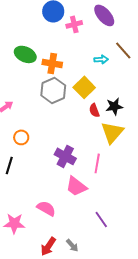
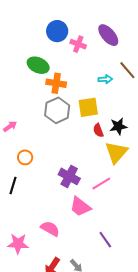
pink cross: (74, 24) -> (78, 44), turned 35
green ellipse: (25, 54) -> (38, 65), moved
yellow square: (84, 87) -> (88, 107), turned 35
pink line: (97, 163) -> (101, 184), turned 48

